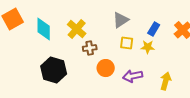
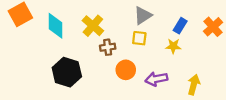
yellow square: (127, 43) -> (139, 38), moved

